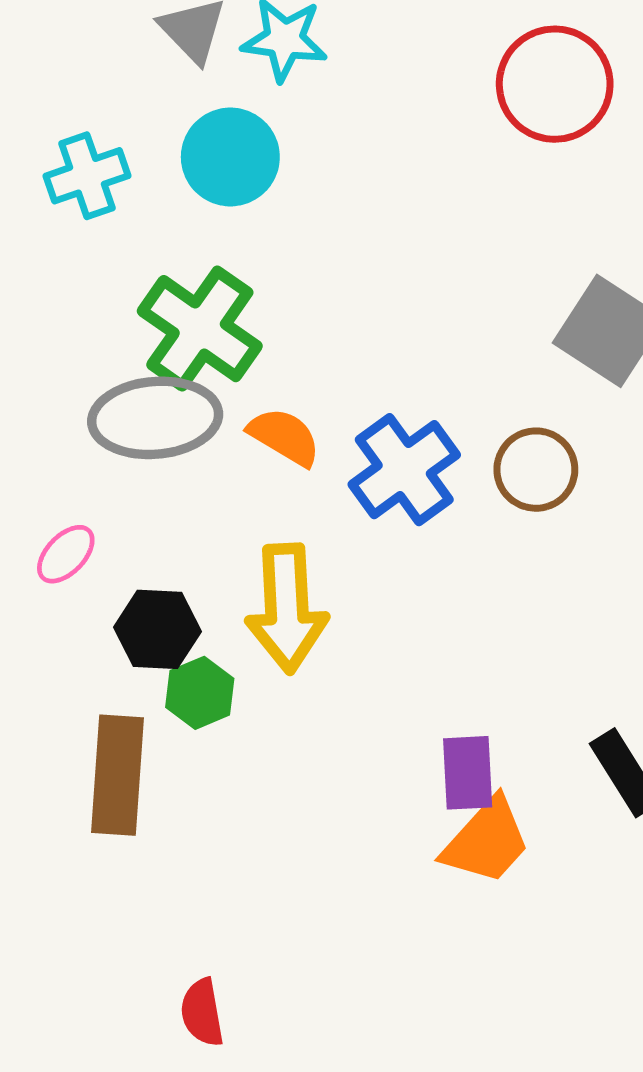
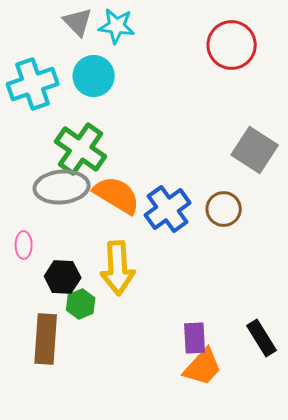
cyan cross: (87, 176) -> (33, 84), size x1.4
orange semicircle: (284, 437) -> (117, 195), size x1.5
pink ellipse: (66, 554) -> (24, 245), turned -44

